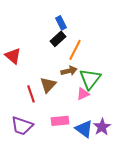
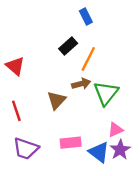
blue rectangle: (61, 23) -> (86, 17), moved
red line: (31, 94) -> (16, 111), moved
pink triangle: (83, 94) -> (115, 130), moved

